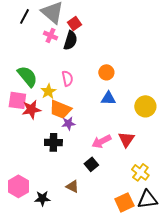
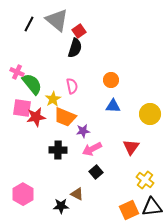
pink cross: (50, 35) -> (17, 72), moved
purple star: (68, 123) -> (83, 131), moved
pink arrow: (101, 141) -> (92, 149), moved
black star: (42, 198) -> (61, 206), moved

